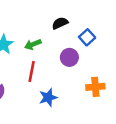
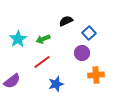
purple circle: (69, 57) -> (82, 53), moved
red line: (32, 72) -> (42, 62), turned 42

